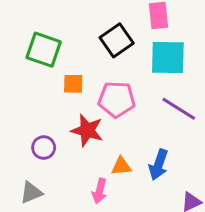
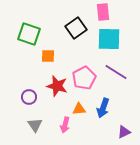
pink pentagon: (117, 99) -> (84, 78), moved, turned -30
gray triangle: (31, 193) -> (35, 125), moved, turned -42

